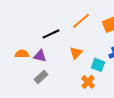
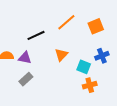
orange cross: (88, 82) -> (90, 85), moved, turned 32

